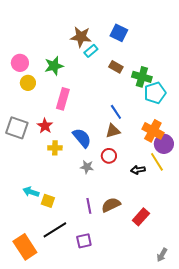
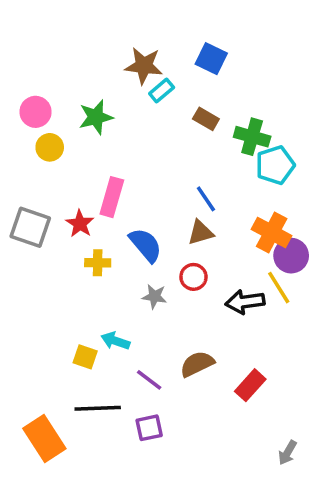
pink rectangle: (63, 99) -> (112, 197), moved
black arrow: (138, 170) -> (245, 302), size x1.5
cyan arrow: (31, 192) -> (115, 341), moved
purple line: (89, 206) -> (149, 380), moved, turned -42
black line: (55, 230) -> (98, 408), turned 30

